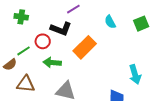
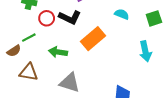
cyan semicircle: (110, 22) -> (122, 14), turned 136
red circle: (43, 41) -> (47, 18), moved
cyan arrow: (135, 74) -> (145, 51), moved

